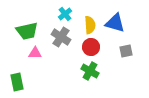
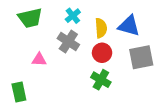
green trapezoid: (27, 31) -> (30, 18), moved
gray square: (126, 51) -> (141, 57), size x1.6

